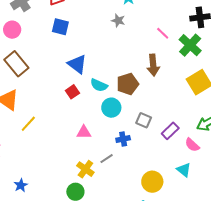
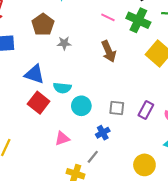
gray star: (118, 21) -> (64, 43), moved
brown pentagon: (128, 84) -> (43, 25), moved
red square: (72, 92) -> (39, 103), size x1.5

